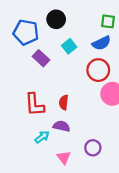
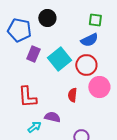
cyan square: (69, 46) -> (59, 59), moved, size x1.6
purple rectangle: (41, 58) -> (33, 54), turned 70
red semicircle: (64, 102) -> (72, 95), moved

